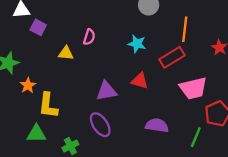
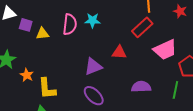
pink semicircle: (89, 37) -> (70, 24), size x1.5
cyan star: (137, 44) -> (93, 20), moved
yellow triangle: (66, 53) -> (42, 34), moved

